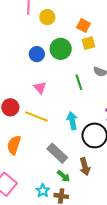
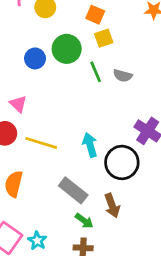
green line: (79, 82) -> (96, 72), moved
pink triangle: (40, 88) -> (18, 104), moved
cyan star: (43, 191) -> (37, 241), moved

